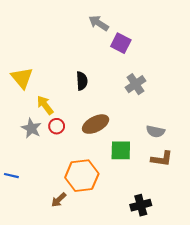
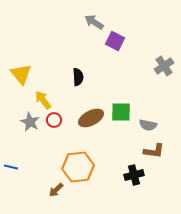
gray cross: (135, 84) -> (164, 66), moved
green square: (121, 150) -> (121, 112), moved
black cross: (141, 205) -> (134, 175), moved

